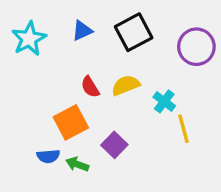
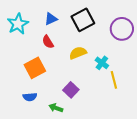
red semicircle: (90, 87) -> (48, 42), moved
orange square: (71, 122) -> (35, 68), moved
green arrow: (77, 164) -> (56, 108), moved

